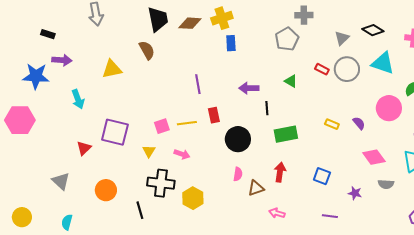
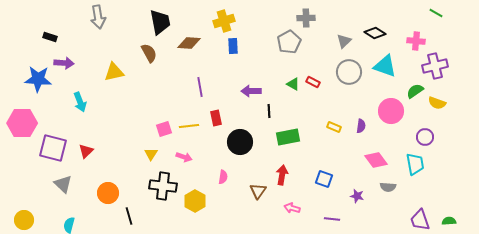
brown diamond: (190, 23) -> (189, 43), moved
red rectangle: (322, 69) -> (313, 82), moved
purple semicircle: (359, 123) -> (361, 126), turned 48
purple square: (115, 132) -> (53, 148), moved
pink semicircle: (238, 174) -> (223, 177), moved
brown triangle: (256, 188) -> (258, 191), turned -36
black line: (140, 210) -> (129, 216), moved
pink arrow: (277, 213) -> (292, 208), moved

